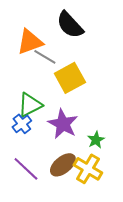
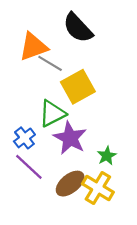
green triangle: (30, 105) -> (52, 113), moved
purple line: (26, 169) -> (29, 167), moved

